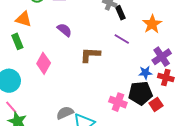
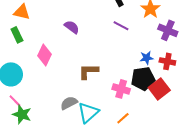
purple semicircle: (64, 30) -> (72, 27), moved
brown L-shape: (90, 55) -> (88, 71), moved
purple cross: (162, 57) -> (168, 30), moved, turned -30
red square: (156, 104) -> (159, 89), size x1.5

